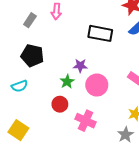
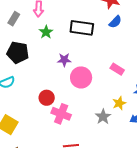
green star: (67, 82) -> (46, 32), moved
pink cross: (85, 121) -> (61, 114), moved
gray star: (126, 135) -> (103, 117), moved

